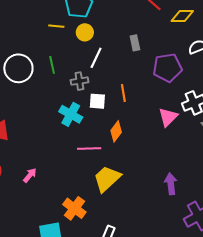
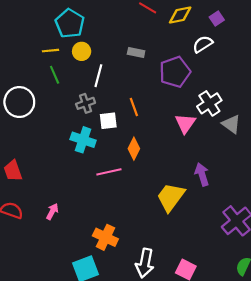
gray rectangle: (135, 43) -> (136, 52), turned -56
green line: (52, 65) -> (55, 75), moved
yellow trapezoid: (107, 179) -> (171, 197), moved
purple arrow: (171, 184) -> (202, 174), moved

